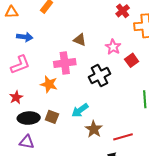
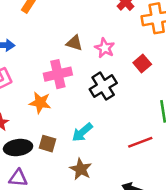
pink star: (113, 47) -> (105, 48), moved
brown star: (94, 129) -> (81, 169), moved
red line: (123, 137) -> (140, 142), moved

